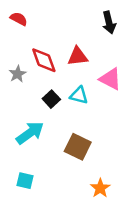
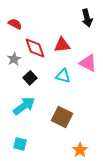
red semicircle: (19, 19) -> (15, 24), moved
black square: (51, 99) -> (30, 78), moved

